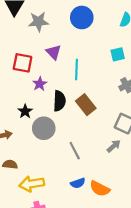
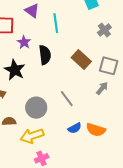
brown rectangle: (86, 105) -> (81, 60), moved
black star: (25, 111) -> (15, 70), size x1.5
gray circle: (44, 128) -> (36, 108), moved

